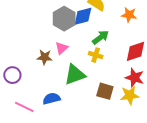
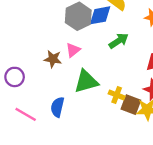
yellow cross: (96, 55) -> (117, 95), moved
brown square: (105, 91) -> (131, 105), moved
blue semicircle: (51, 99) -> (57, 107), turned -66

